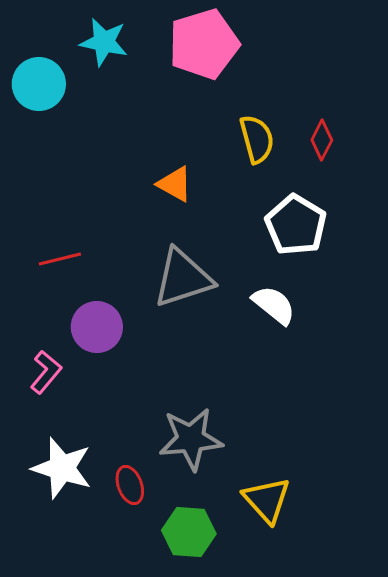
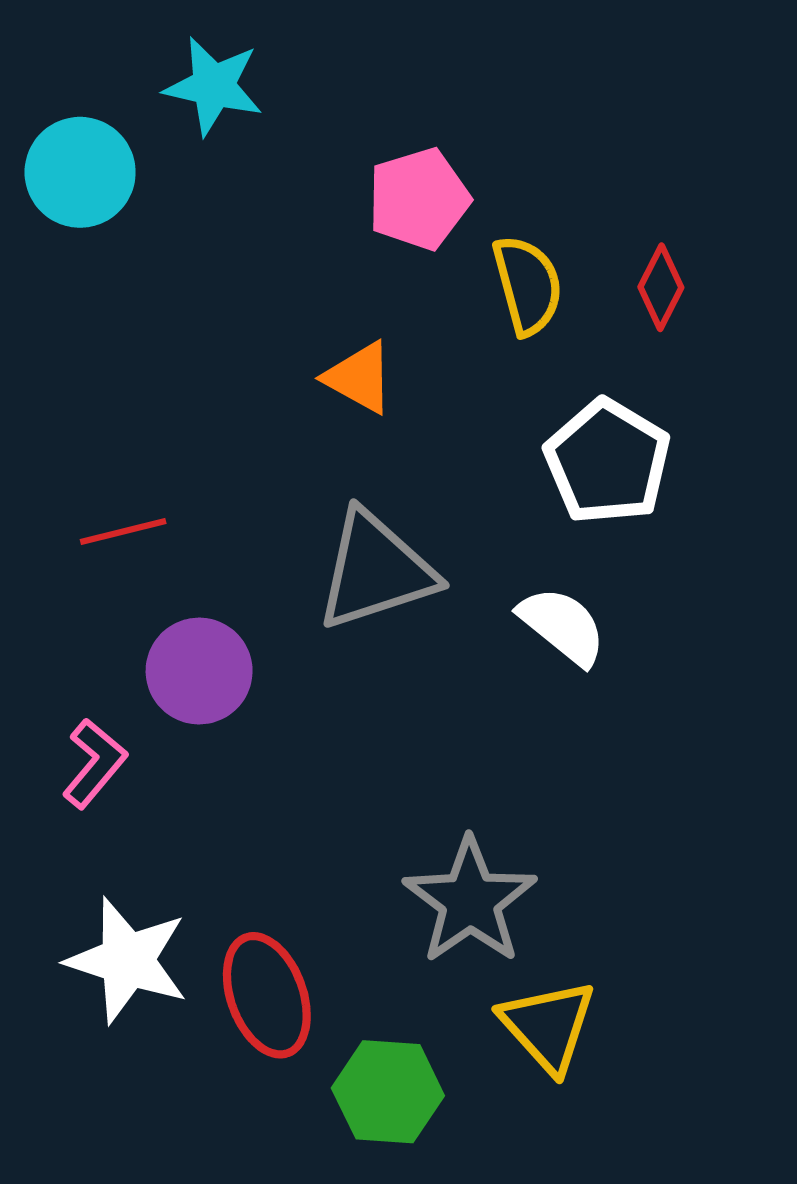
pink pentagon: (204, 44) -> (419, 199), moved, size x0.7
gray star: (191, 439) -> (470, 901), moved, turned -30
red ellipse: (130, 485) -> (267, 995), size x1.5

